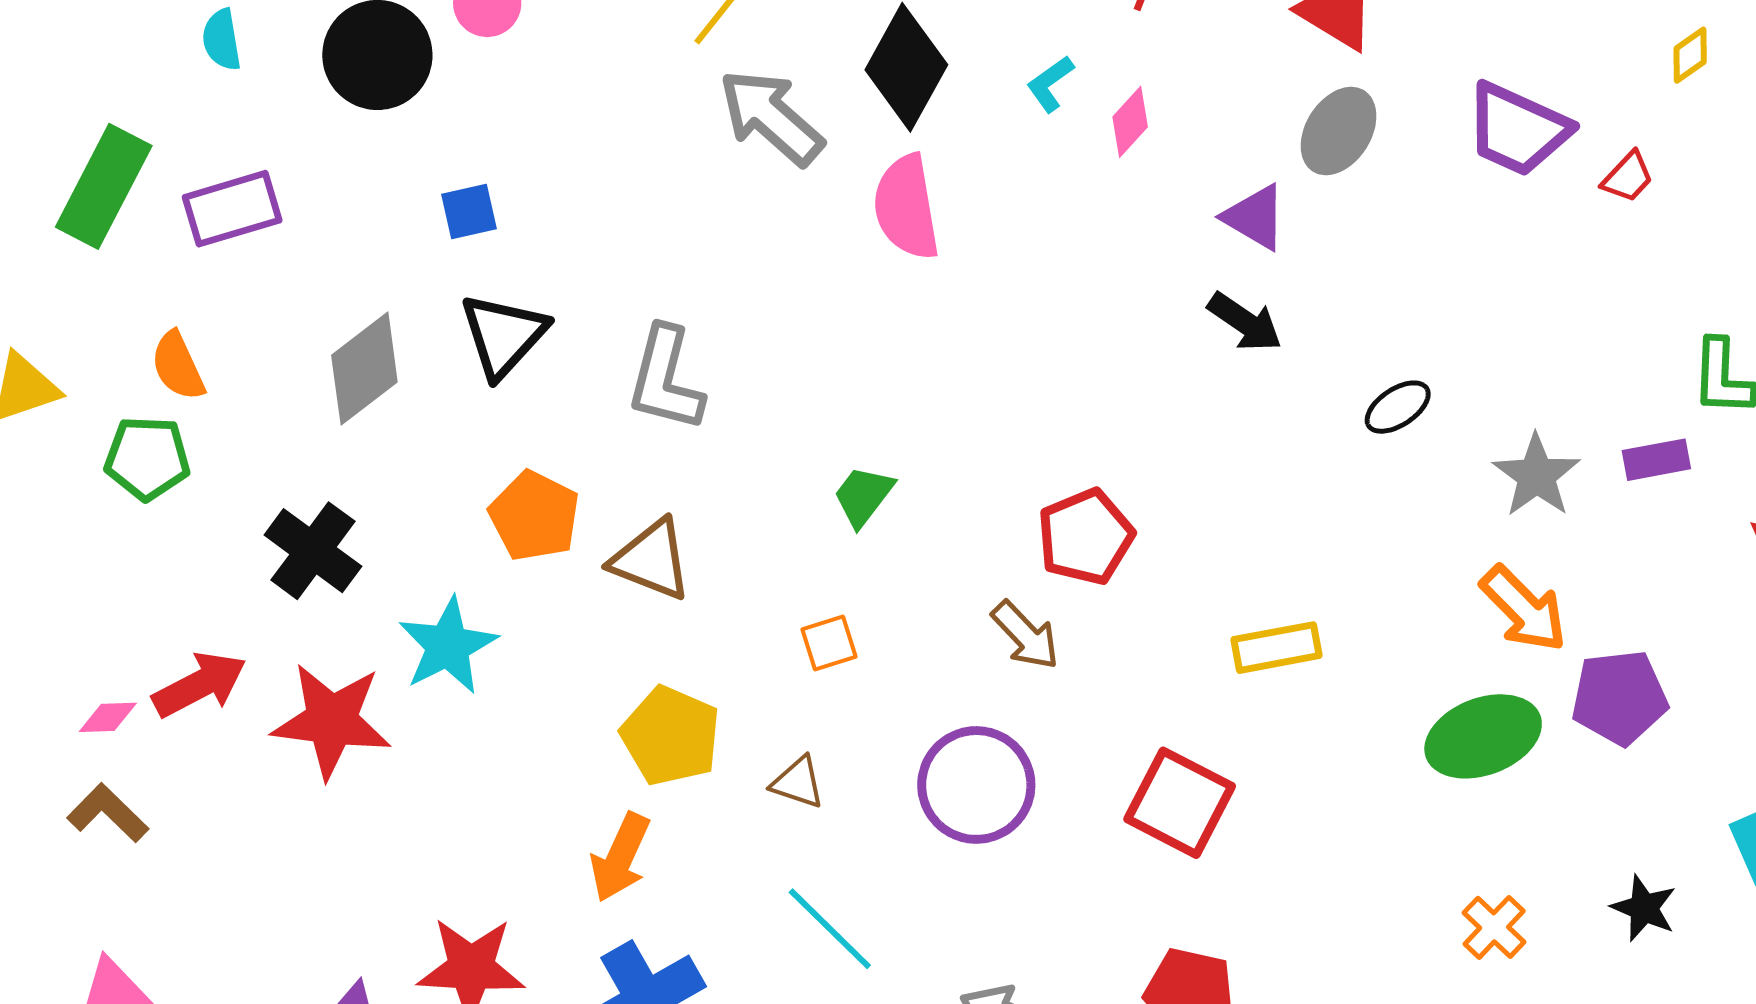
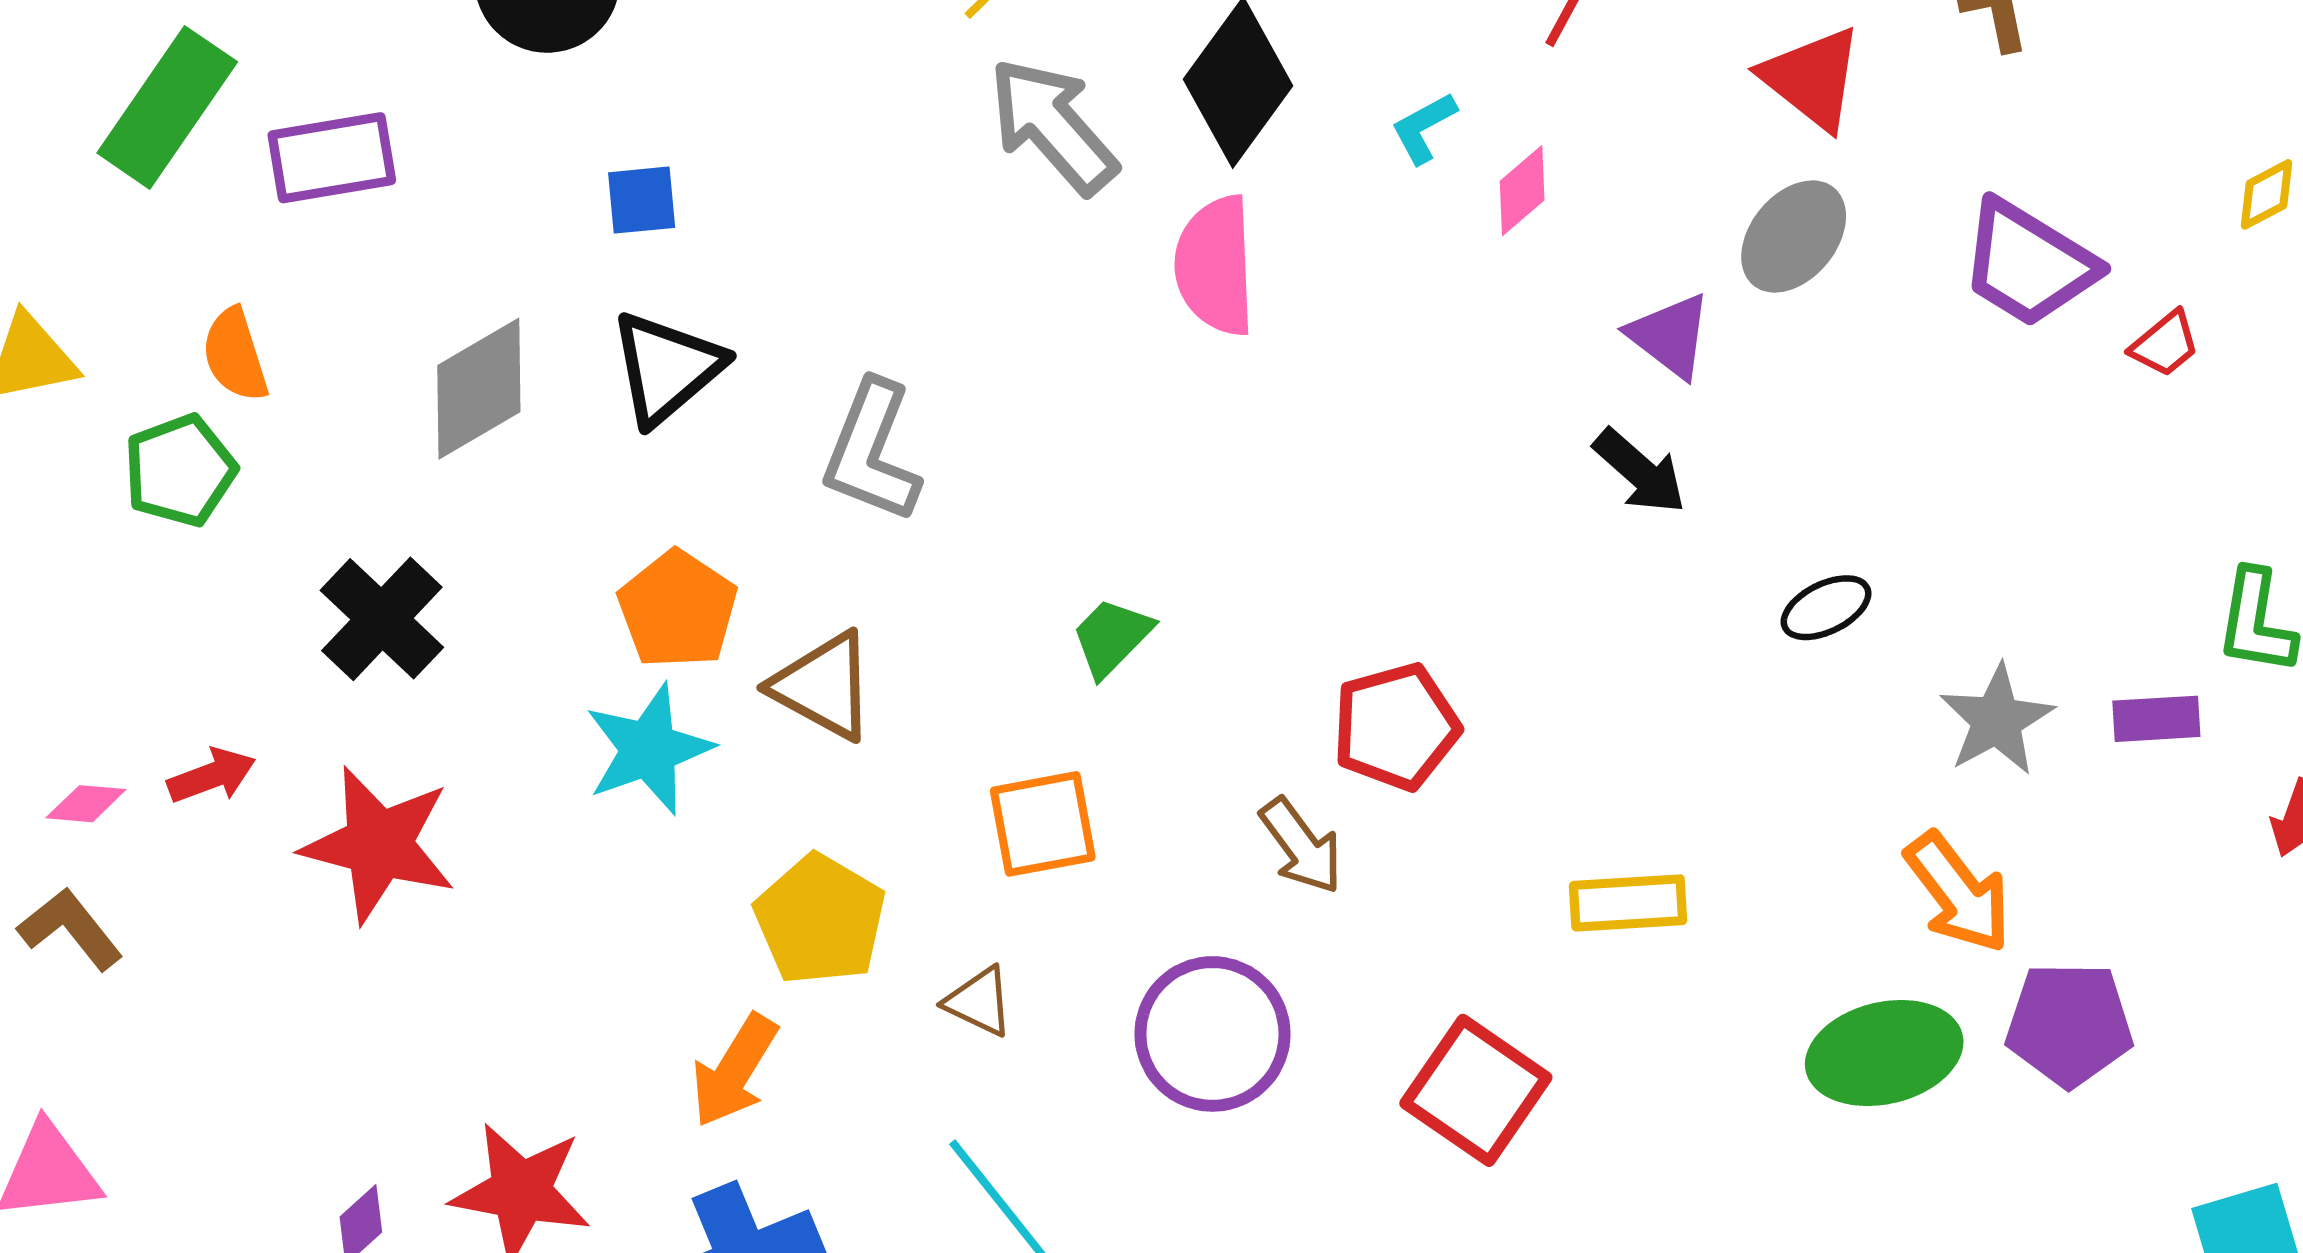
green pentagon: (147, 458) -> (180, 471), turned -30
orange square: (829, 643) -> (1043, 824), size x1.5
cyan star: (448, 646) -> (649, 749), moved
red arrow: (200, 685) -> (212, 776), size x0.7

